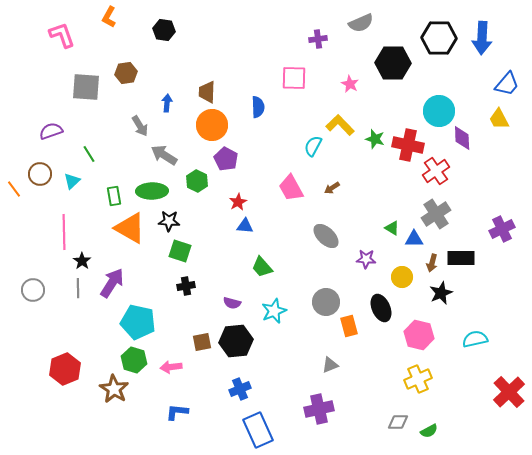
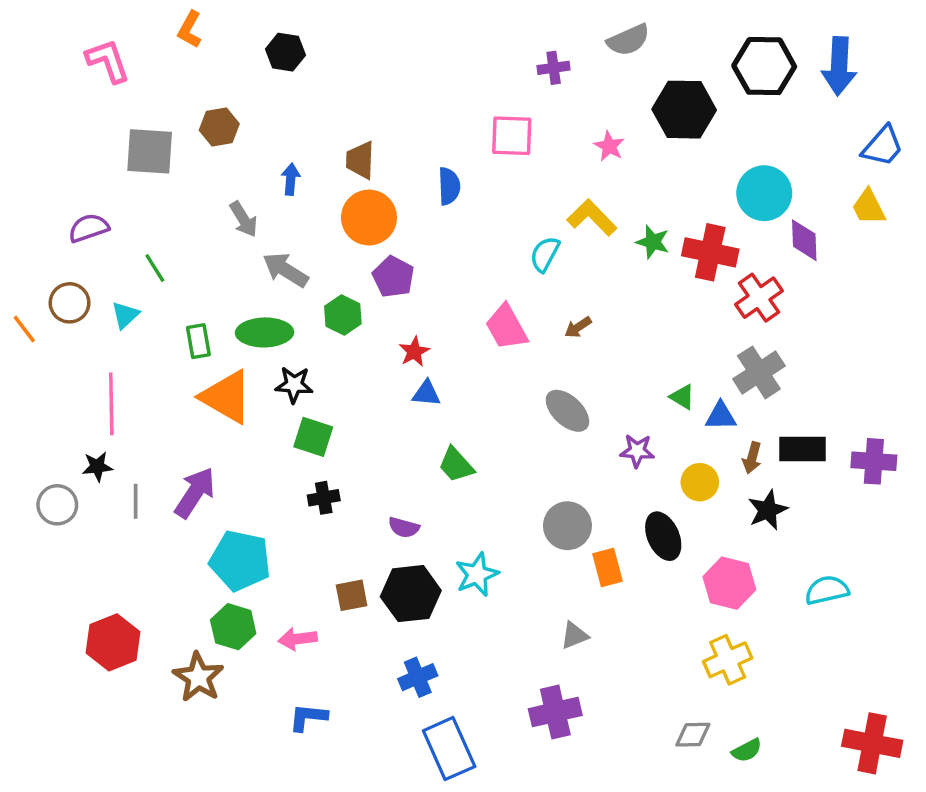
purple cross: (502, 229) -> (874, 461), moved, turned 30
black star: (82, 261) -> (97, 467), moved, turned 30
cyan star: (274, 311) -> (477, 574), moved
red cross: (509, 392) -> (872, 743), moved, turned -36

